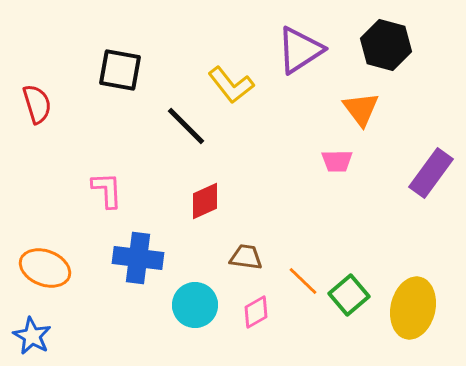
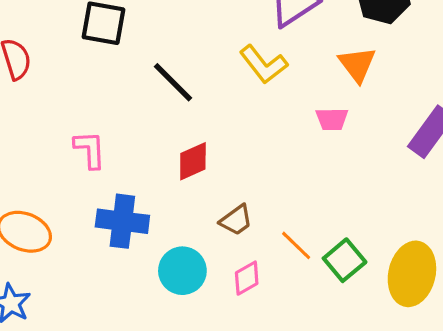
yellow L-shape: (231, 85) -> (263, 64), moved
brown trapezoid: (246, 257) -> (236, 220), turned 136

